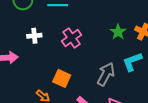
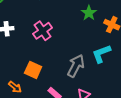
green star: (118, 32) -> (89, 13), moved

